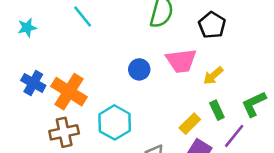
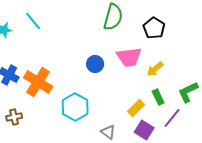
cyan line: (83, 16) -> (33, 21), moved
brown cross: (64, 132) -> (14, 117), moved, size x0.7

